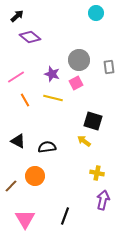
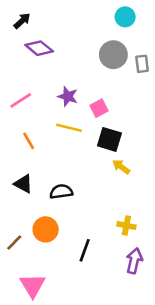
gray circle: (79, 60) -> (113, 55), moved
gray rectangle: (109, 67) -> (142, 64), moved
orange line: (25, 100) -> (29, 141), moved
black square: (93, 121) -> (109, 139), moved
yellow arrow: (84, 141) -> (121, 167), moved
black line: (65, 216) -> (85, 250), moved

